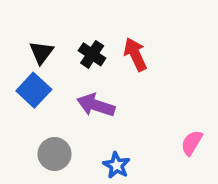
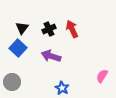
black cross: (92, 54) -> (49, 29), turned 32
gray circle: (54, 154) -> (12, 82), moved

